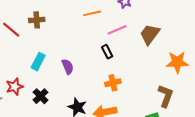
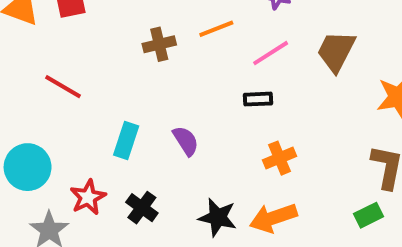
brown cross: (37, 20) -> (159, 44), moved
black rectangle: (107, 52) -> (258, 99), turned -56

